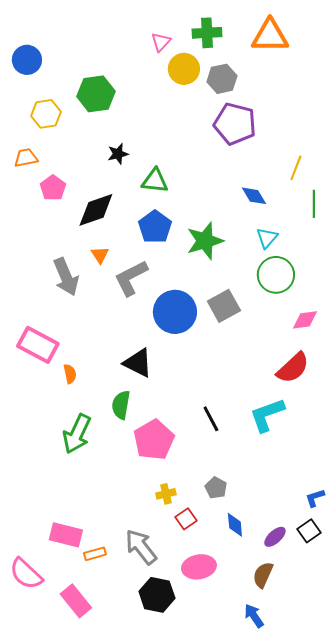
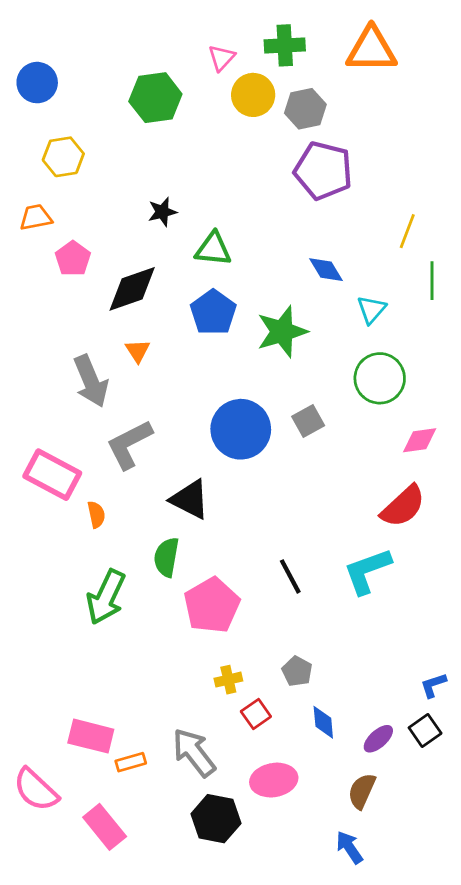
green hexagon: (96, 94) -> (155, 98), moved
blue diamond: (254, 196) -> (326, 270), moved
cyan triangle: (267, 238) -> (371, 310), moved
gray L-shape: (131, 278) -> (129, 444), moved
gray square: (224, 306) -> (308, 421), size x0.7

